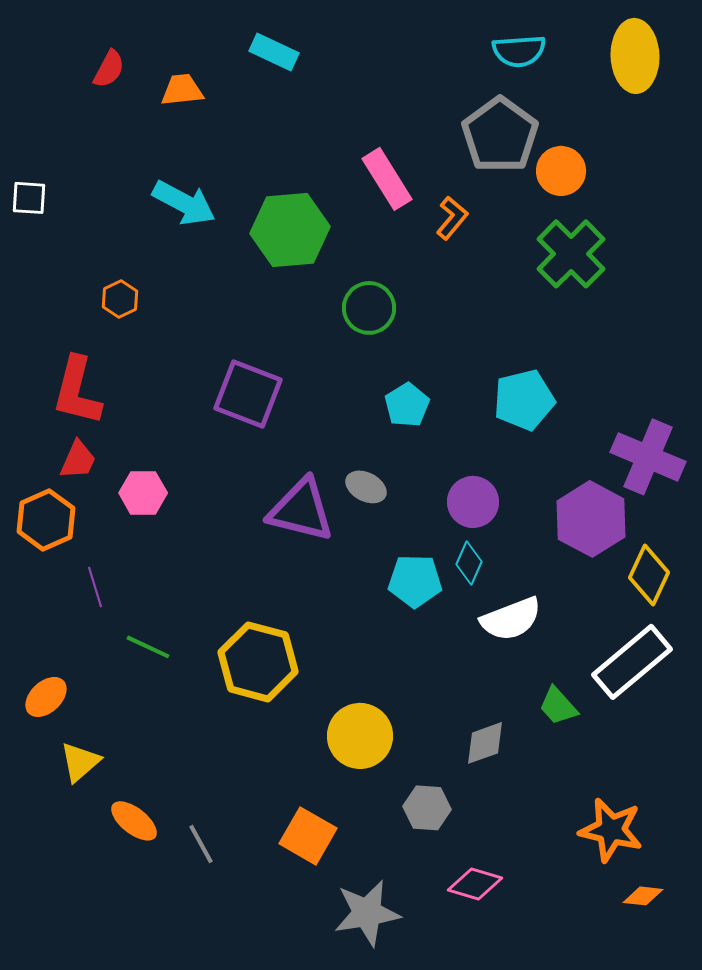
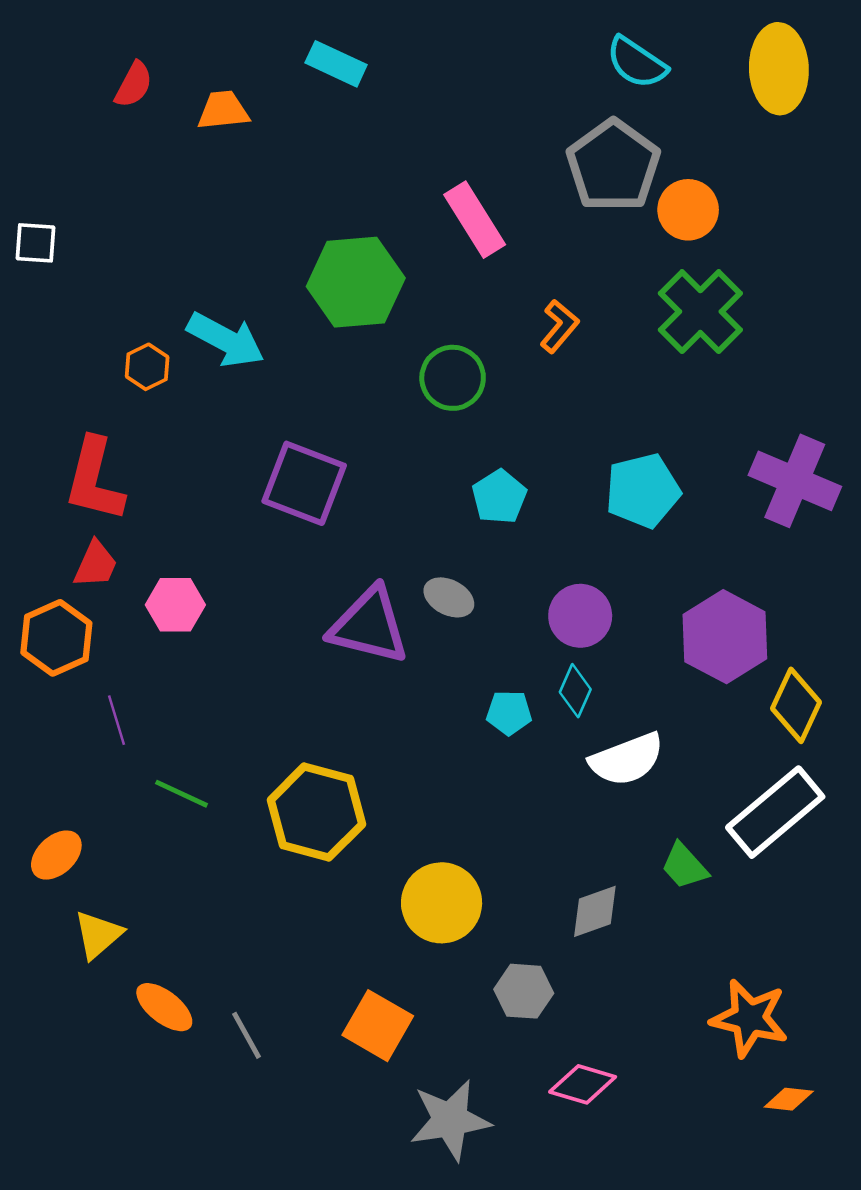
cyan semicircle: (519, 51) -> (637, 63), turned 38
cyan arrow: (184, 203) -> (226, 340), moved
orange L-shape: (452, 218) -> (559, 326), moved
purple cross: (648, 457) -> (795, 481), moved
cyan pentagon: (415, 581) -> (509, 713), size x0.7

